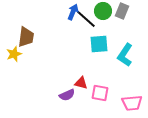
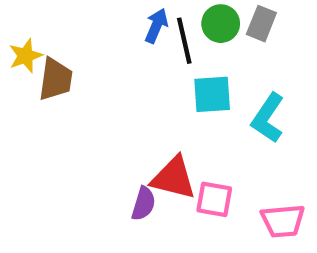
black line: (86, 19) -> (184, 41), turned 35
yellow star: (14, 54) -> (26, 56), moved
red triangle: (81, 83) -> (174, 178), size x1.6
purple semicircle: (67, 95) -> (143, 204), turned -49

